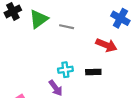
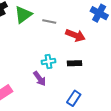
red arrow: (106, 45) -> (75, 35), moved

